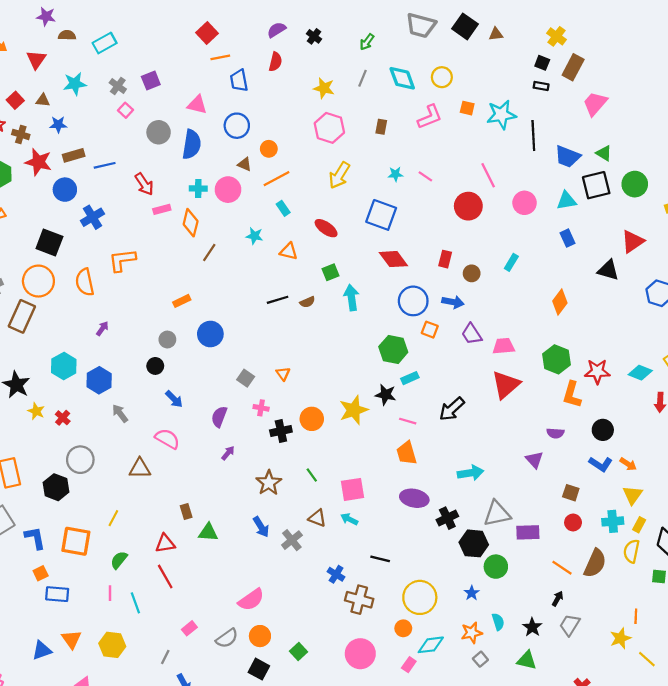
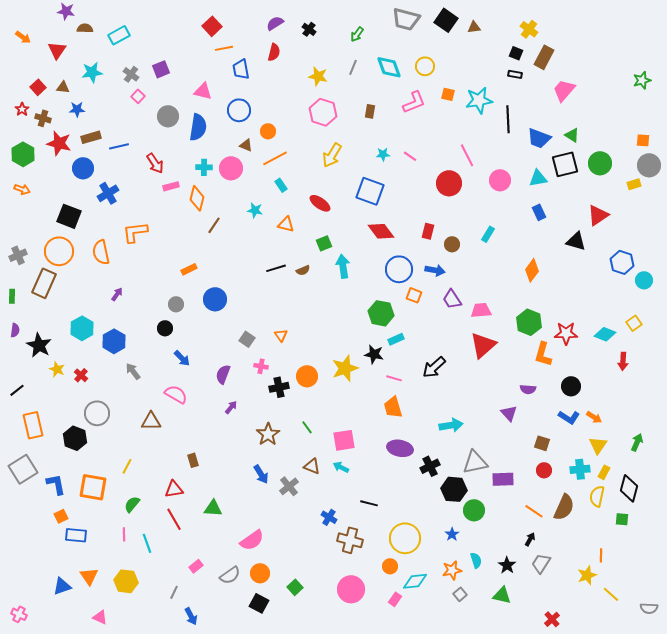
green triangle: (208, 532) -> (213, 508), moved

